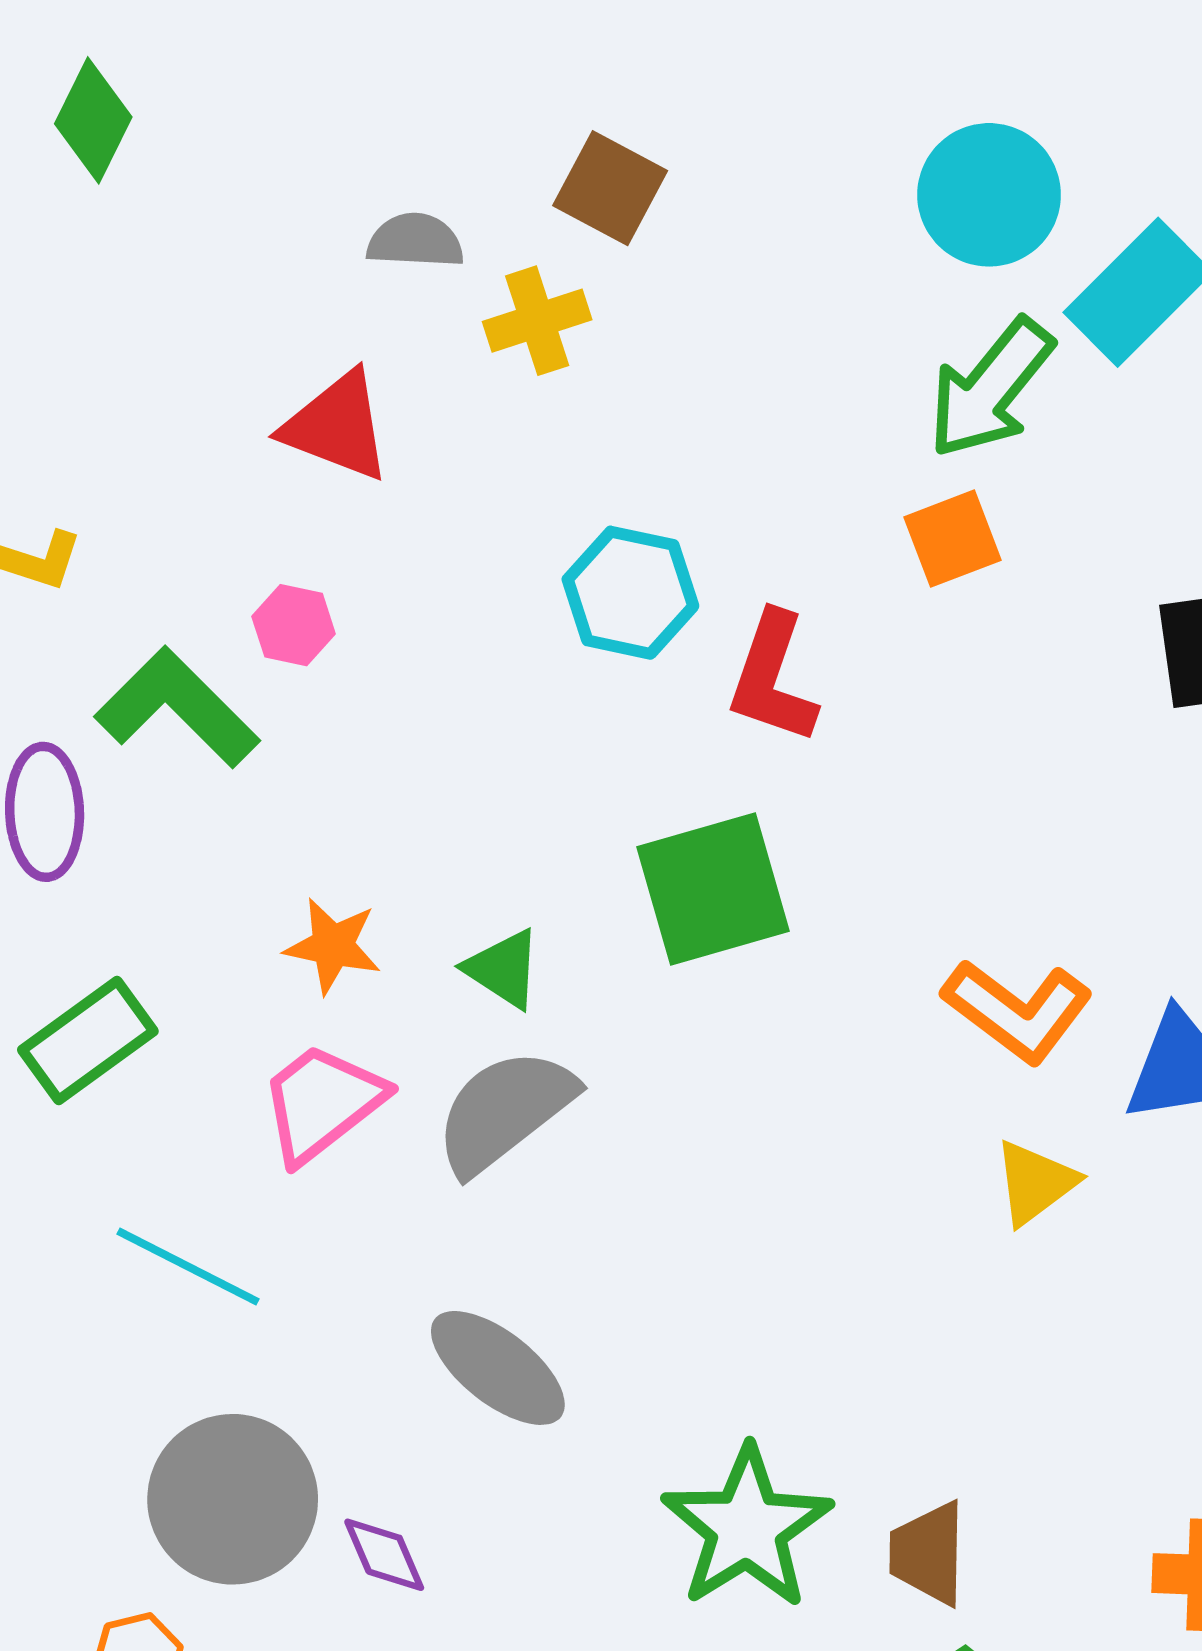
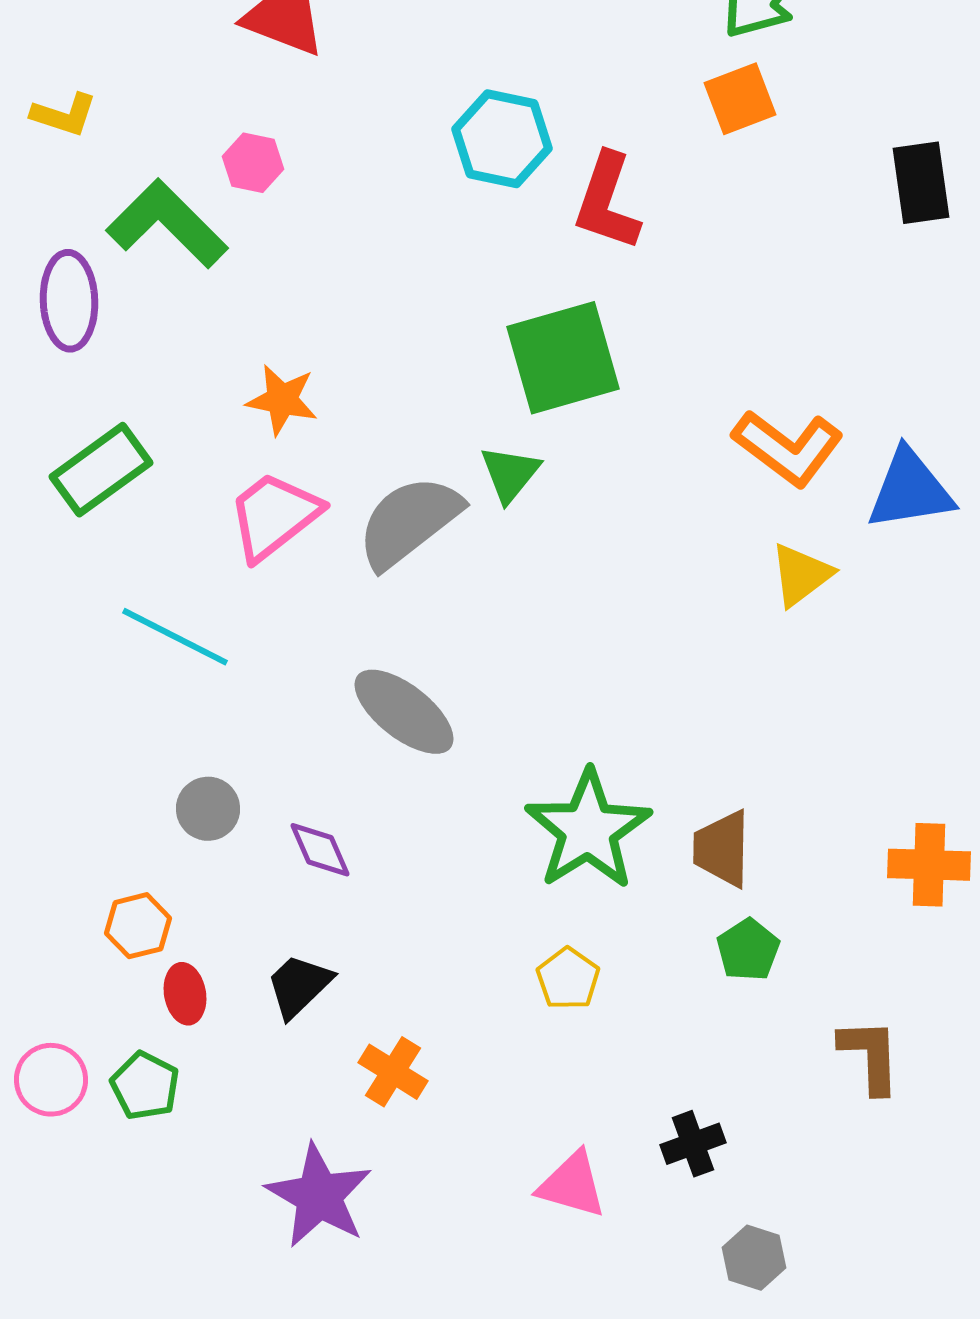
green triangle: (503, 969) -> (510, 474), moved, turned 36
gray circle: (233, 1499) -> (208, 809), size x0.5

